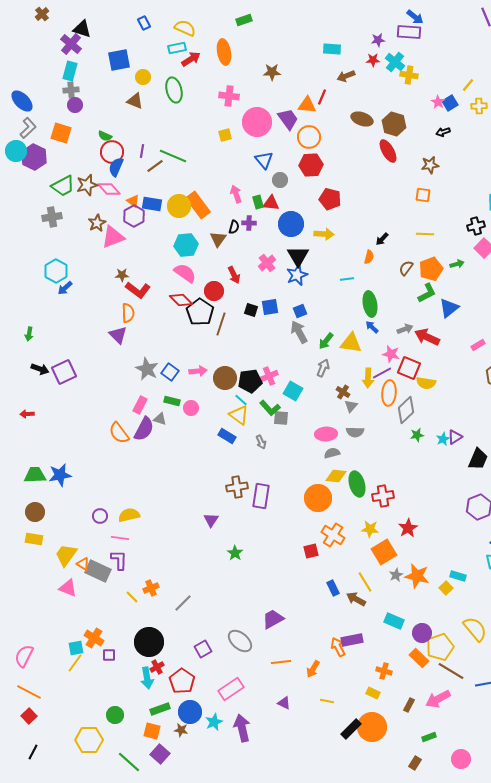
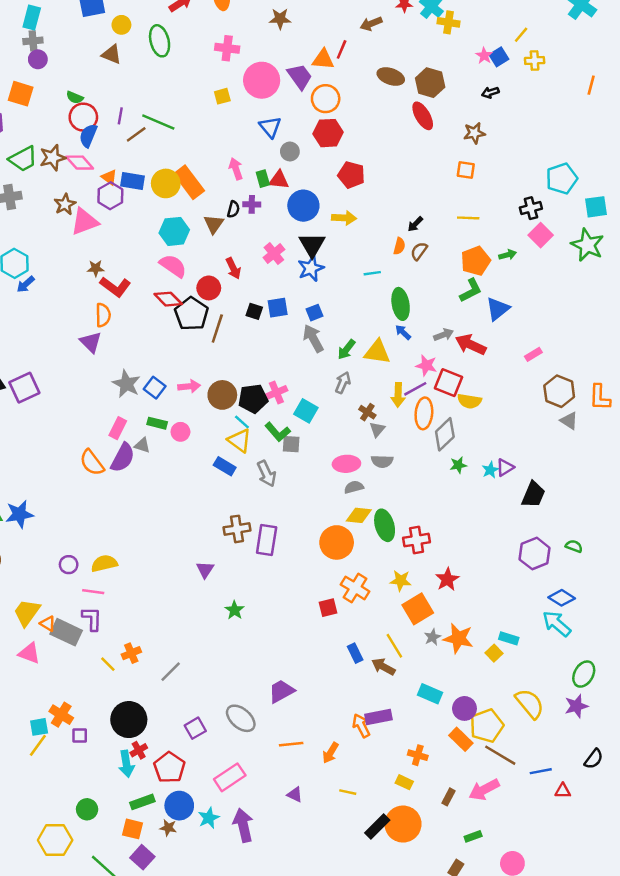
brown semicircle: (406, 268) -> (419, 251), moved
gray arrow: (261, 442) -> (267, 474), size x1.5

